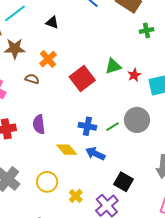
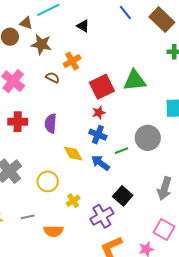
green triangle: (113, 66) -> (135, 80), size x1.4
red star: (134, 75) -> (99, 113), moved
green line: (113, 127) -> (122, 151), moved

